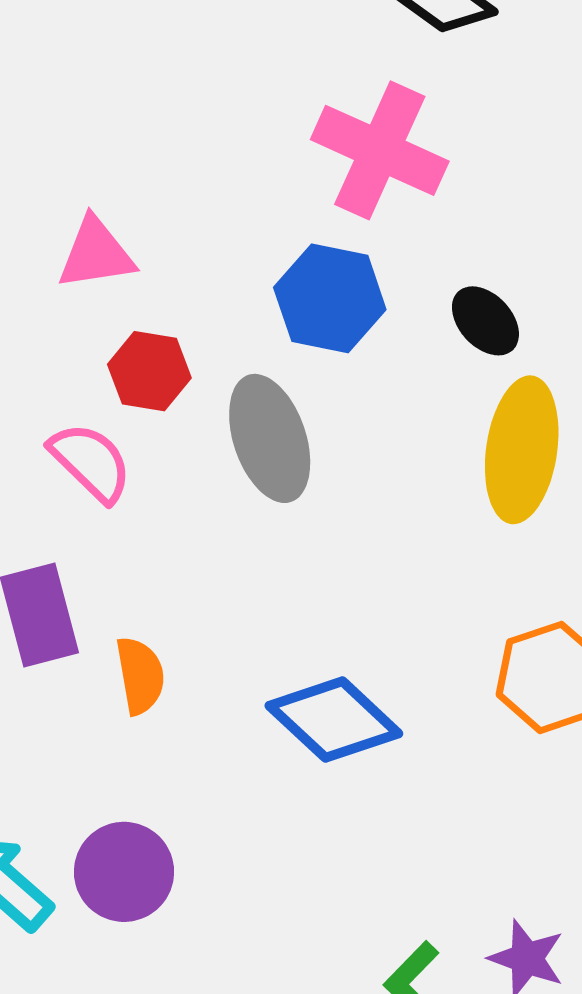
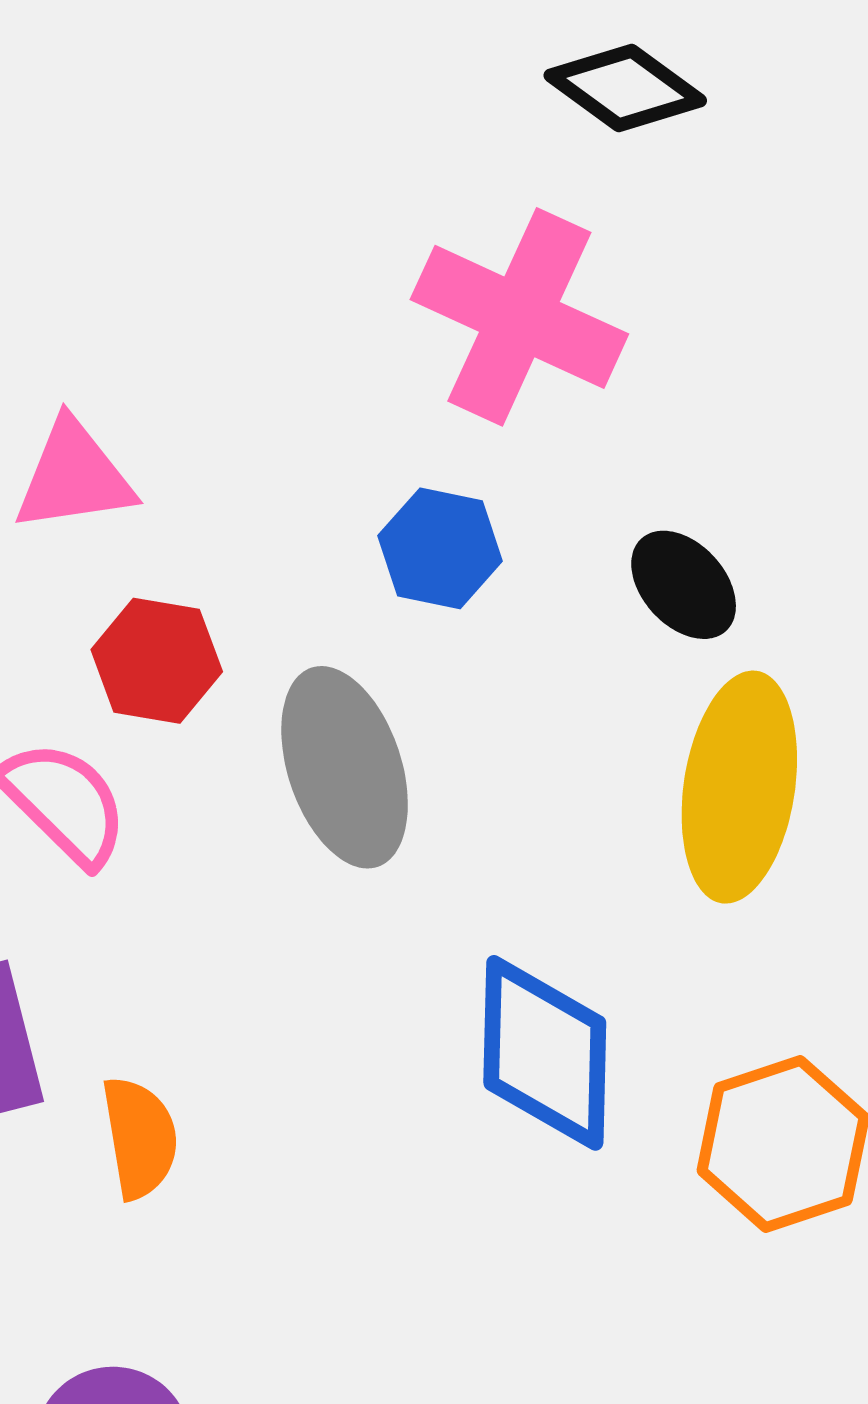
blue hexagon: (330, 298) -> (440, 548), size x0.7
blue diamond: (334, 720) -> (545, 1053), moved, turned 48

